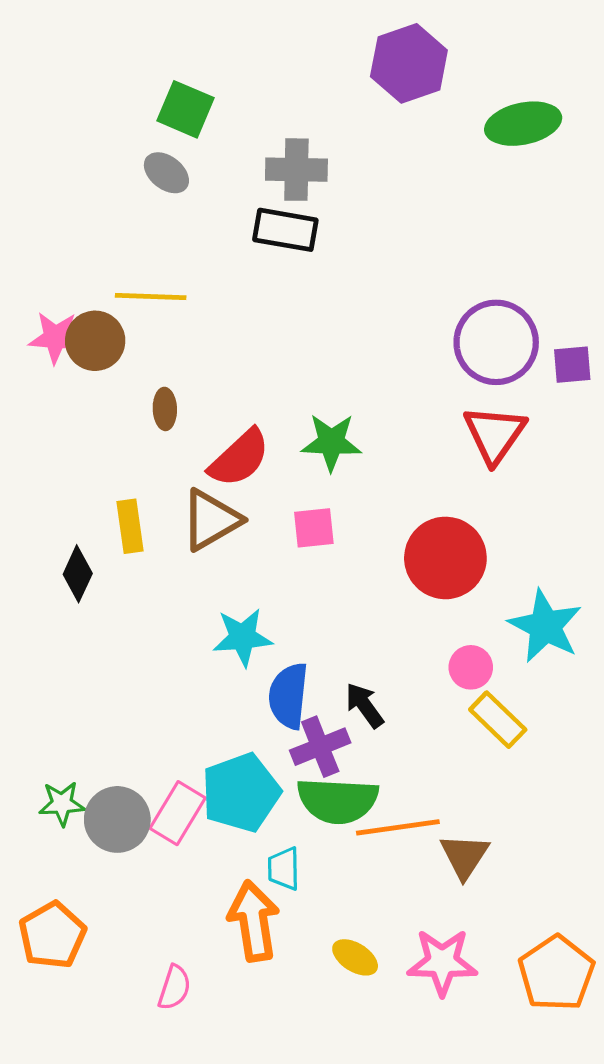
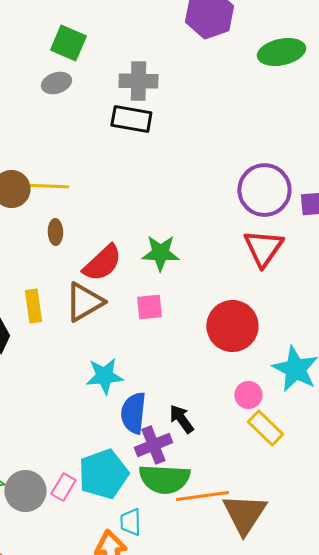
gray ellipse: (166, 173) -> (56, 83), turned -56
yellow line: (151, 296) -> (46, 186), moved
pink rectangle: (178, 813) -> (63, 487), size x0.7
brown triangle: (464, 856) -> (244, 514), size x1.4

